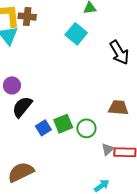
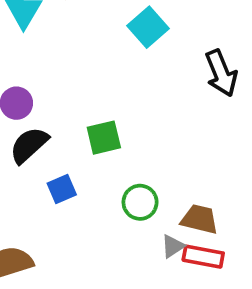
brown trapezoid: (118, 108) -> (199, 219), moved
green square: (63, 124) -> (104, 138), moved

